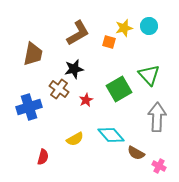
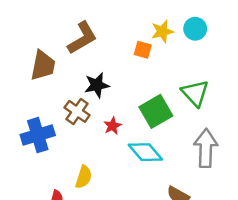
brown L-shape: (78, 33) -> (82, 38), moved
cyan diamond: (111, 135) -> (145, 152), moved
yellow semicircle: (75, 139) -> (84, 177), moved, turned -42

